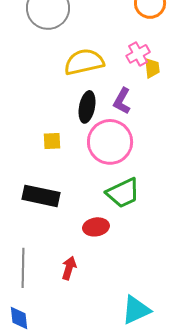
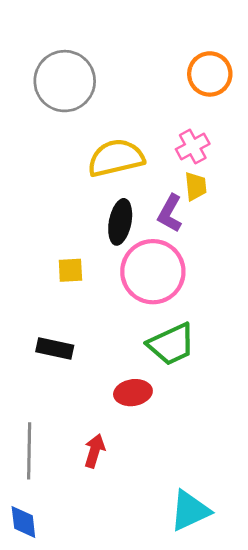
yellow trapezoid: (152, 68) -> (196, 186), moved
black rectangle: (41, 196) -> (55, 348), size x0.7

